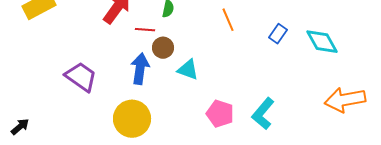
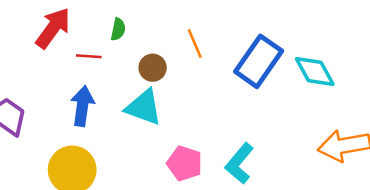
blue rectangle: (278, 34) -> (259, 61), size x2.0
brown circle: (163, 48) -> (153, 68), moved
cyan triangle: (188, 70) -> (144, 107), size x1.4

